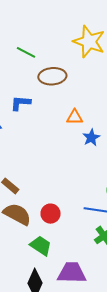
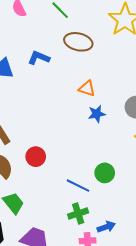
red circle: (51, 214) -> (36, 157), moved

